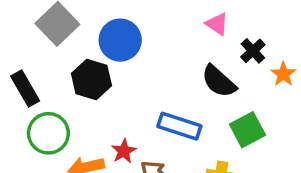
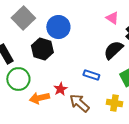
black semicircle: (219, 81) -> (113, 50), turned 95
blue rectangle: (179, 126) -> (91, 75), size x0.7

